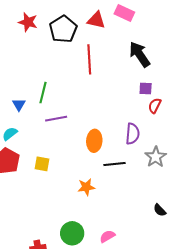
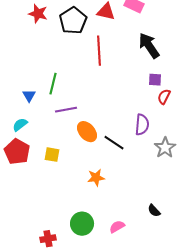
orange ellipse: (94, 141) -> (87, 132), moved, turned -45
black line: (114, 164) -> (114, 143), moved, turned 40
black semicircle: (160, 210) -> (154, 211), moved

